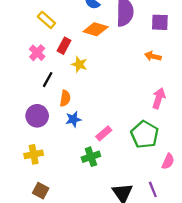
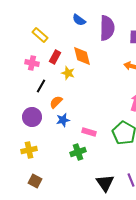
orange diamond: (96, 29) -> (82, 56), moved, turned 60
pink cross: (37, 53) -> (32, 63), turned -32
orange semicircle: (65, 98) -> (56, 102), turned -144
pink rectangle: (104, 133) -> (89, 132), turned 56

